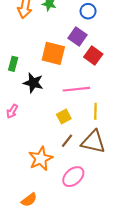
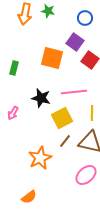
black star: (33, 83) -> (41, 98), moved
yellow square: (64, 117) -> (62, 118), size x1.5
pink ellipse: (73, 177) -> (86, 175), moved

